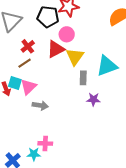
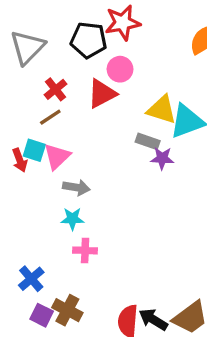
yellow triangle: (75, 57) -> (162, 110), moved, turned -48
gray rectangle: (83, 78) -> (148, 141), turned -72
purple star: (93, 99) -> (162, 158), moved
cyan star: (34, 154) -> (72, 219), moved

